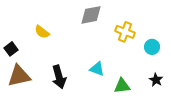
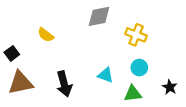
cyan circle: (152, 47) -> (139, 68), moved

